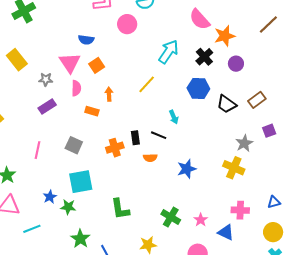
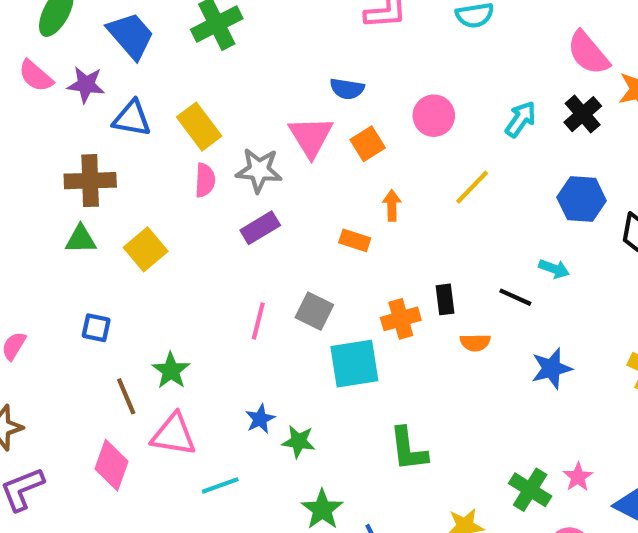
pink circle: (127, 24) -> (434, 116), moved
cyan arrow: (169, 52) -> (521, 119), size x0.7
black cross: (204, 57) -> (583, 114), moved
gray star: (46, 79) -> (259, 170), size x1.5
pink semicircle: (76, 88) -> (205, 180), moved
cyan arrow: (174, 117) -> (554, 269), moved, turned -48
black line: (159, 135) -> (515, 297), moved
pink line: (38, 150) -> (258, 321), moved
cyan square: (81, 182) -> (354, 364), moved
green cross: (171, 217) -> (530, 490), moved

